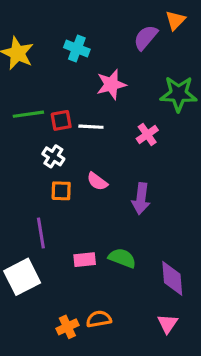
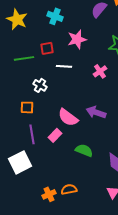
red square: (61, 120) -> (47, 48), moved
pink semicircle: (97, 181) -> (68, 117), moved, size x1.5
orange square: (61, 191) -> (27, 107), moved
purple arrow: (141, 199) -> (96, 112), turned 102
pink rectangle: (85, 260) -> (55, 135), moved, turned -40

